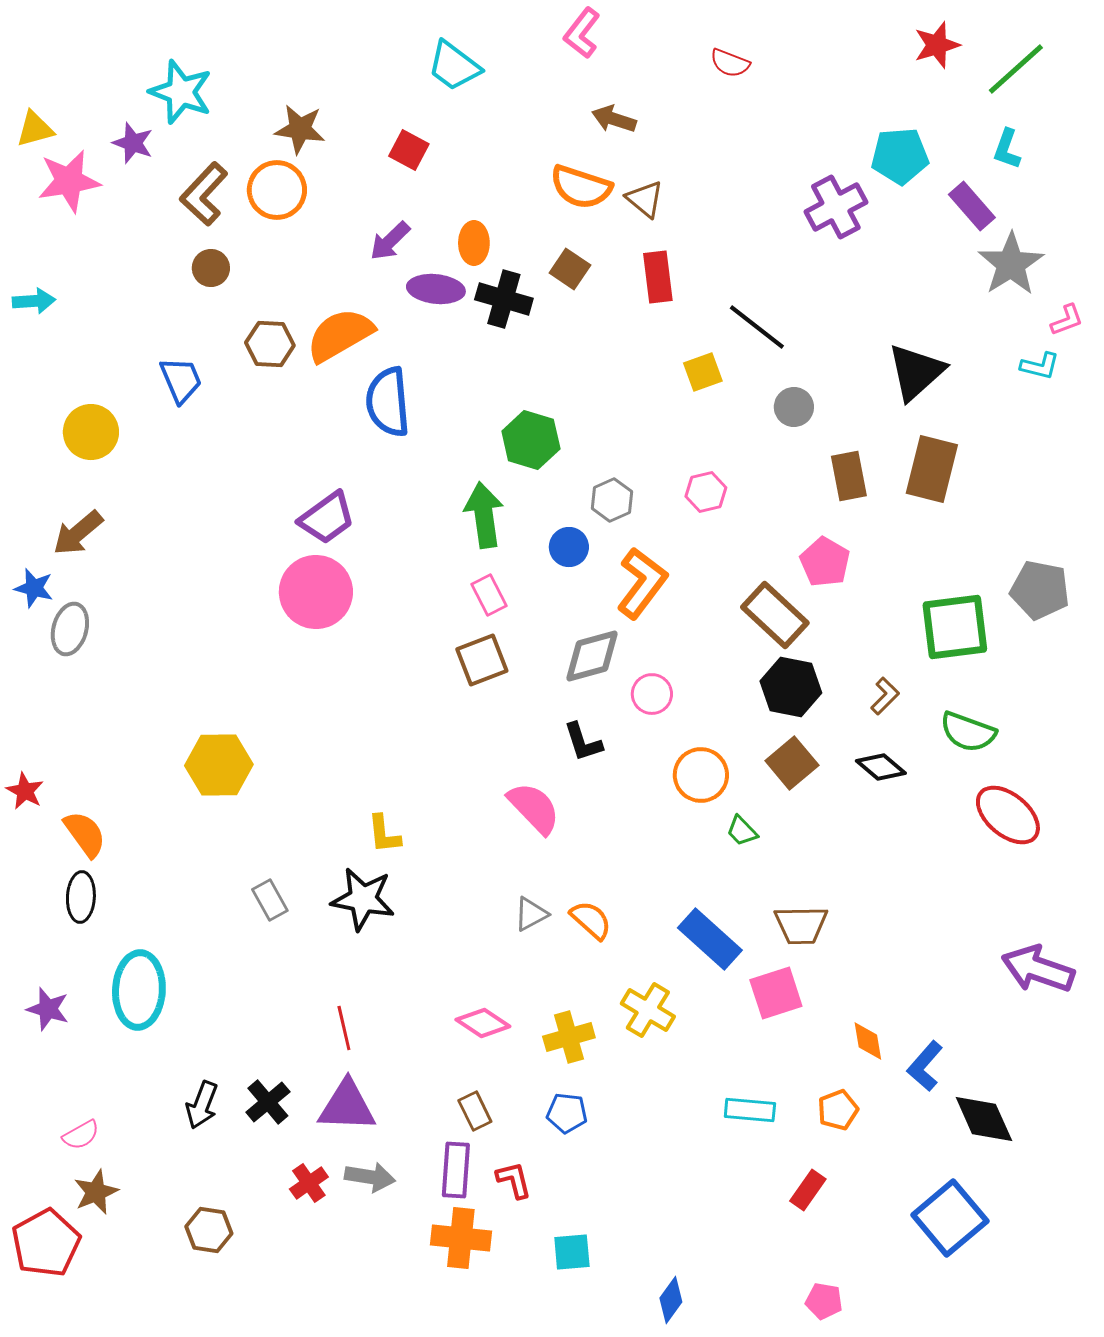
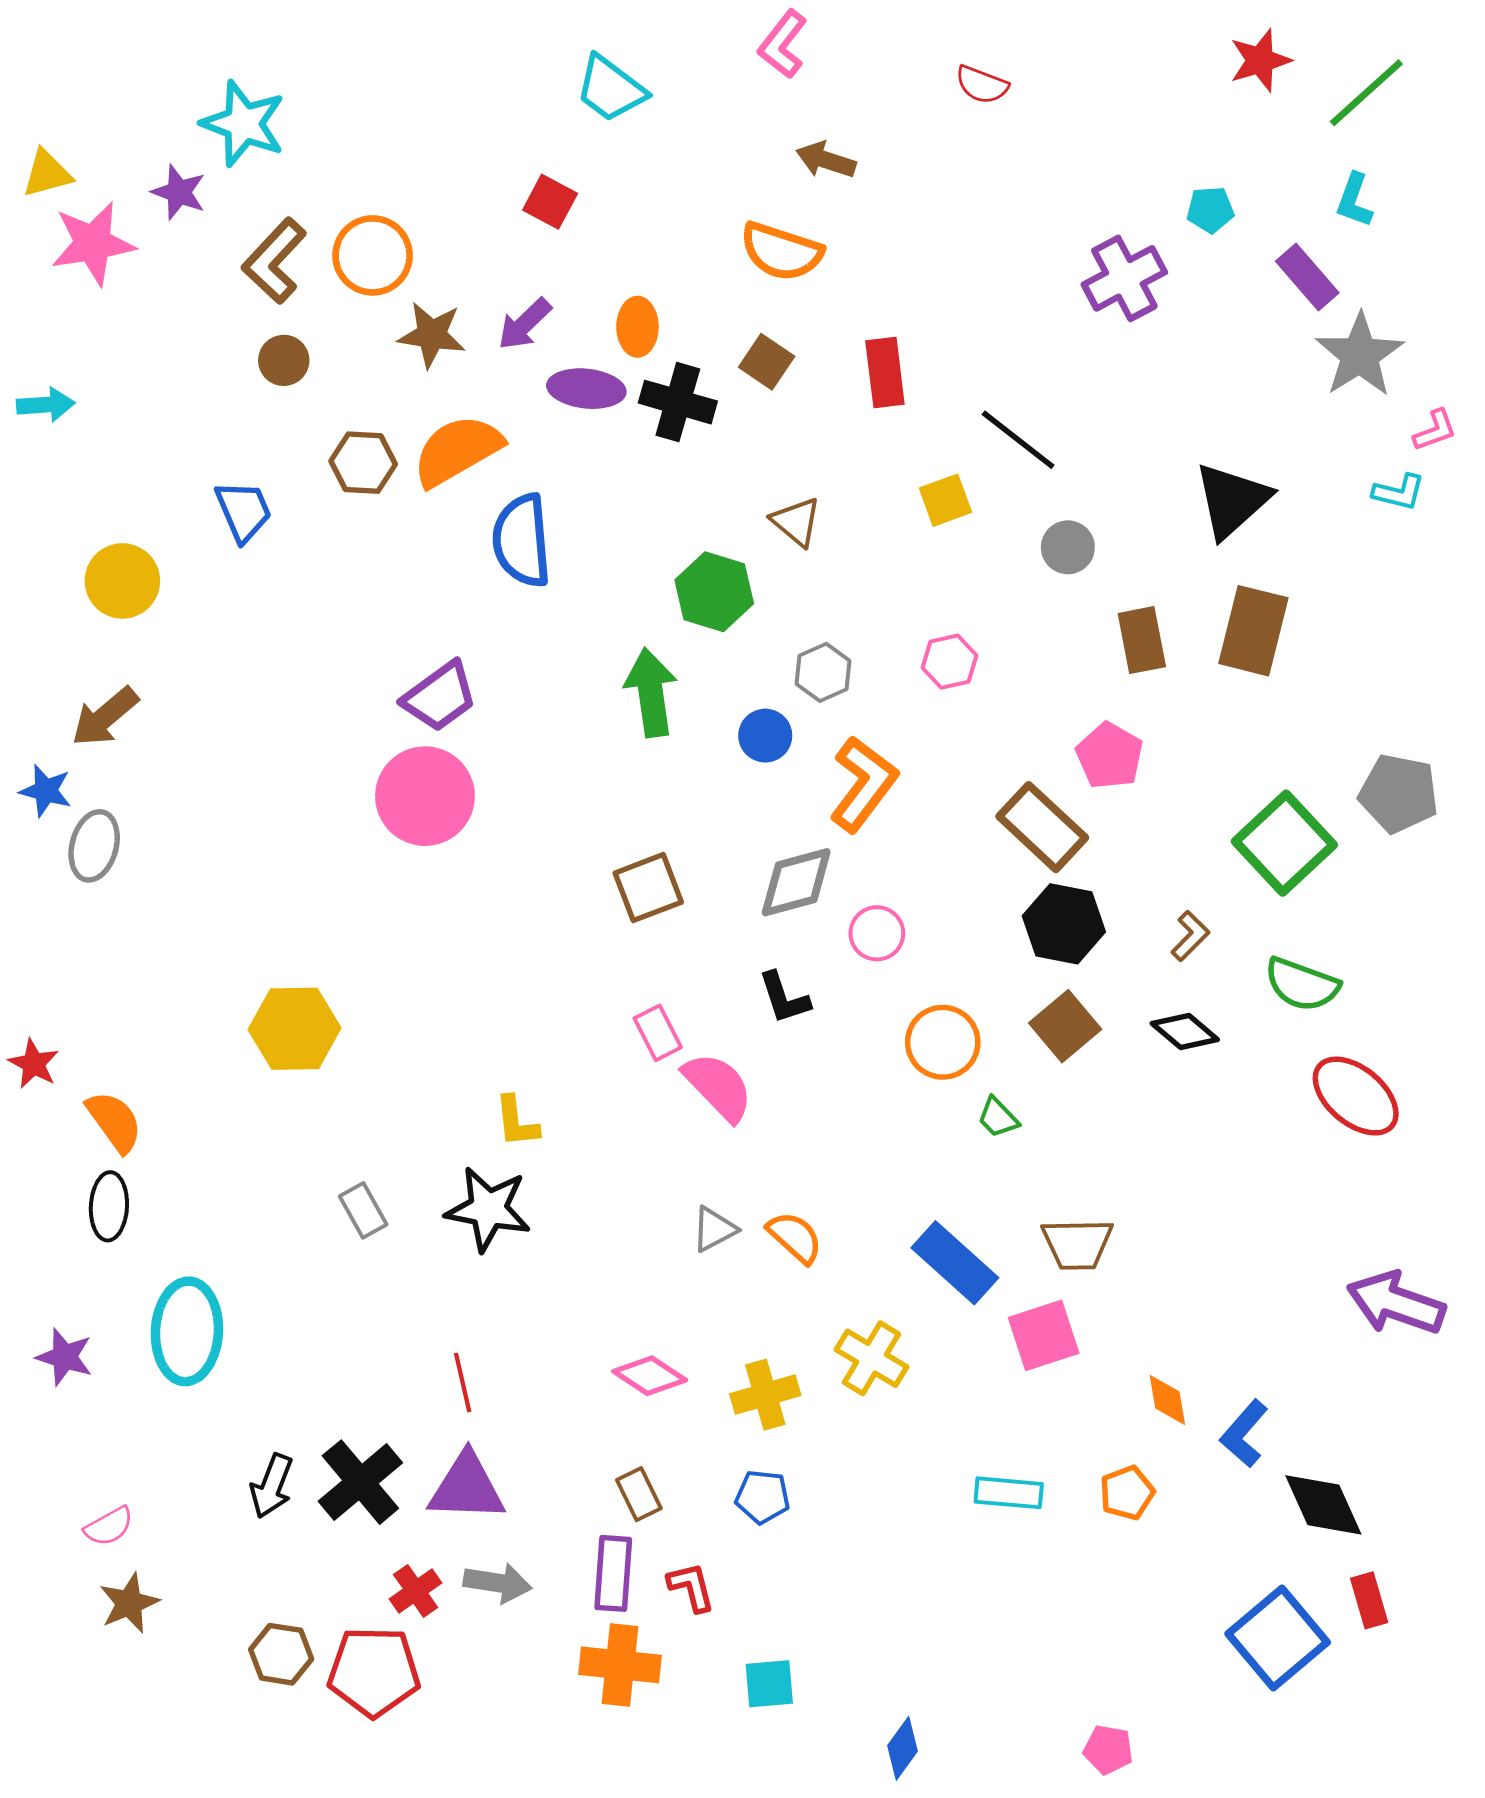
brown star: (300, 129) -> (432, 335), moved
cyan pentagon: (900, 156) -> (1210, 210), size x0.6
brown triangle: (645, 199) -> (796, 522), moved
pink rectangle: (489, 595) -> (658, 1033), moved
green square: (955, 627) -> (1284, 843), turned -36
black cross: (268, 1102) -> (360, 1482), size x1.4
red rectangle: (808, 1190) -> (1369, 1600), moved, turned -51
red pentagon: (46, 1243) -> (374, 1672), moved, turned 30

